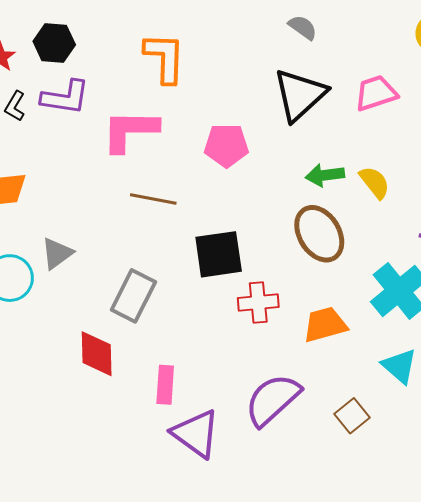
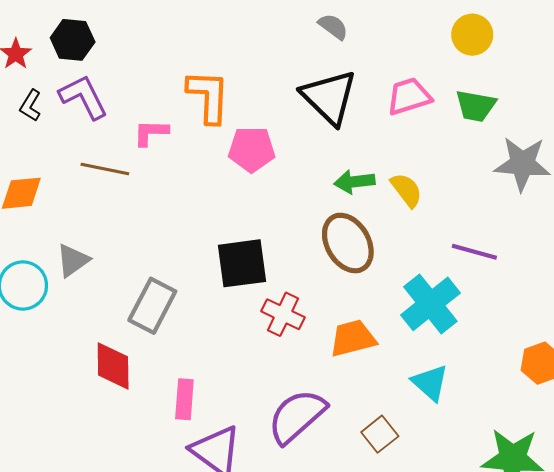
orange L-shape: (165, 58) -> (208, 96), moved
black triangle: (300, 95) -> (329, 97), turned -34
purple L-shape: (65, 97) -> (83, 97), turned -126
pink L-shape: (130, 131) -> (151, 133), size x0.6
brown line: (153, 199) -> (105, 169), moved
red cross: (258, 302) -> (283, 314), turned 30

